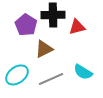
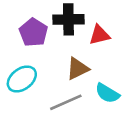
brown triangle: (44, 49) -> (78, 69), moved
cyan ellipse: (17, 75) -> (22, 79), moved

